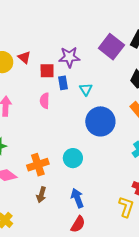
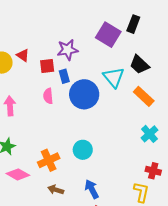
cyan triangle: (86, 89) -> (114, 77), moved, size x1.6
blue circle: (100, 121) -> (84, 94), moved
brown arrow: (41, 195) -> (56, 190), turned 98

